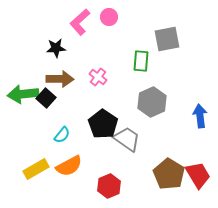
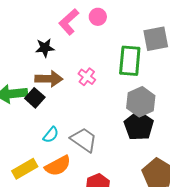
green rectangle: (141, 61) -> (130, 61), size x1.4
black pentagon: (103, 124) -> (139, 126), moved
gray trapezoid: (127, 139) -> (84, 140), moved

